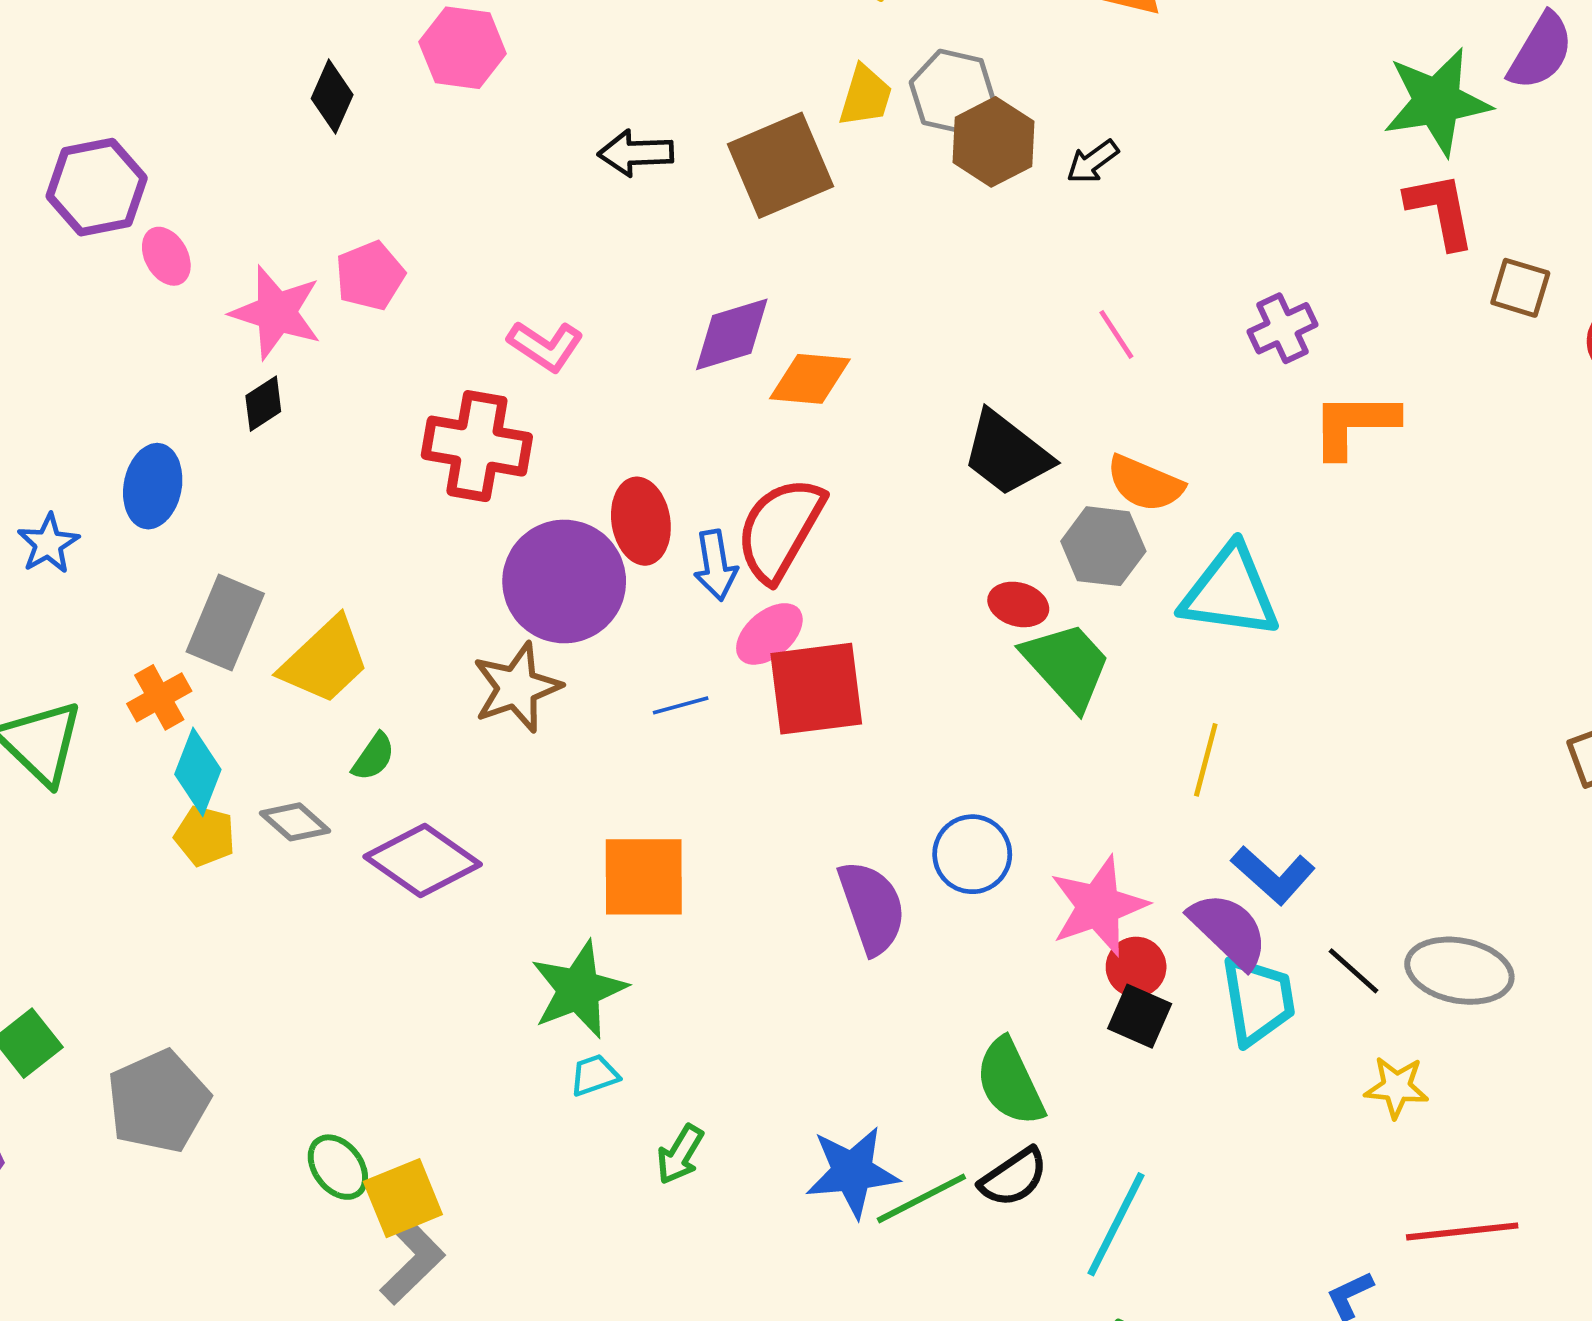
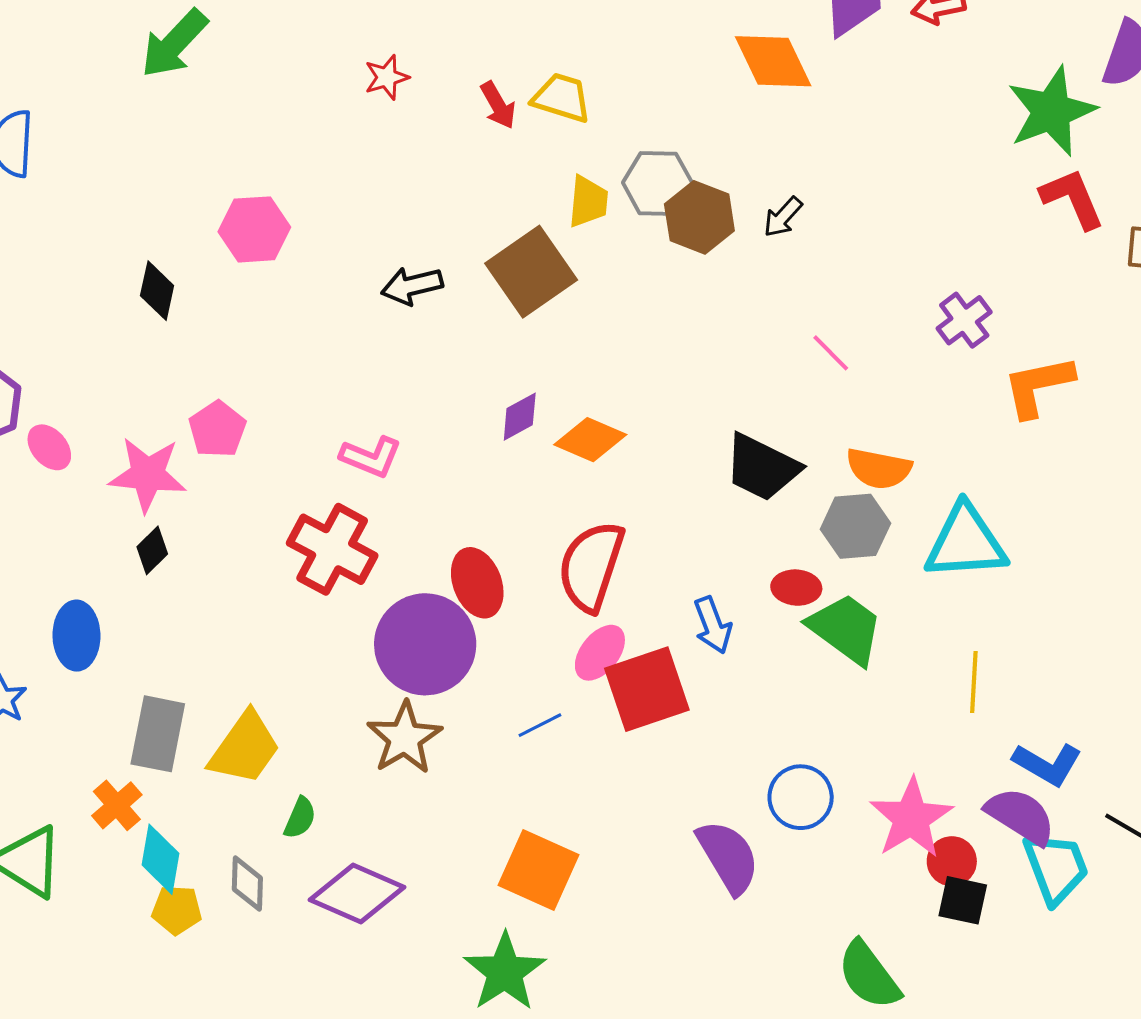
purple diamond: (732, 334) -> (520, 417), size x0.7
orange diamond: (810, 379) -> (590, 440), turned 30
red cross: (477, 446) -> (332, 549), turned 30
blue arrow: (716, 565) -> (713, 625), moved
gray diamond: (295, 822) -> (247, 884), turned 62
orange square: (644, 877) -> (539, 870), turned 36

